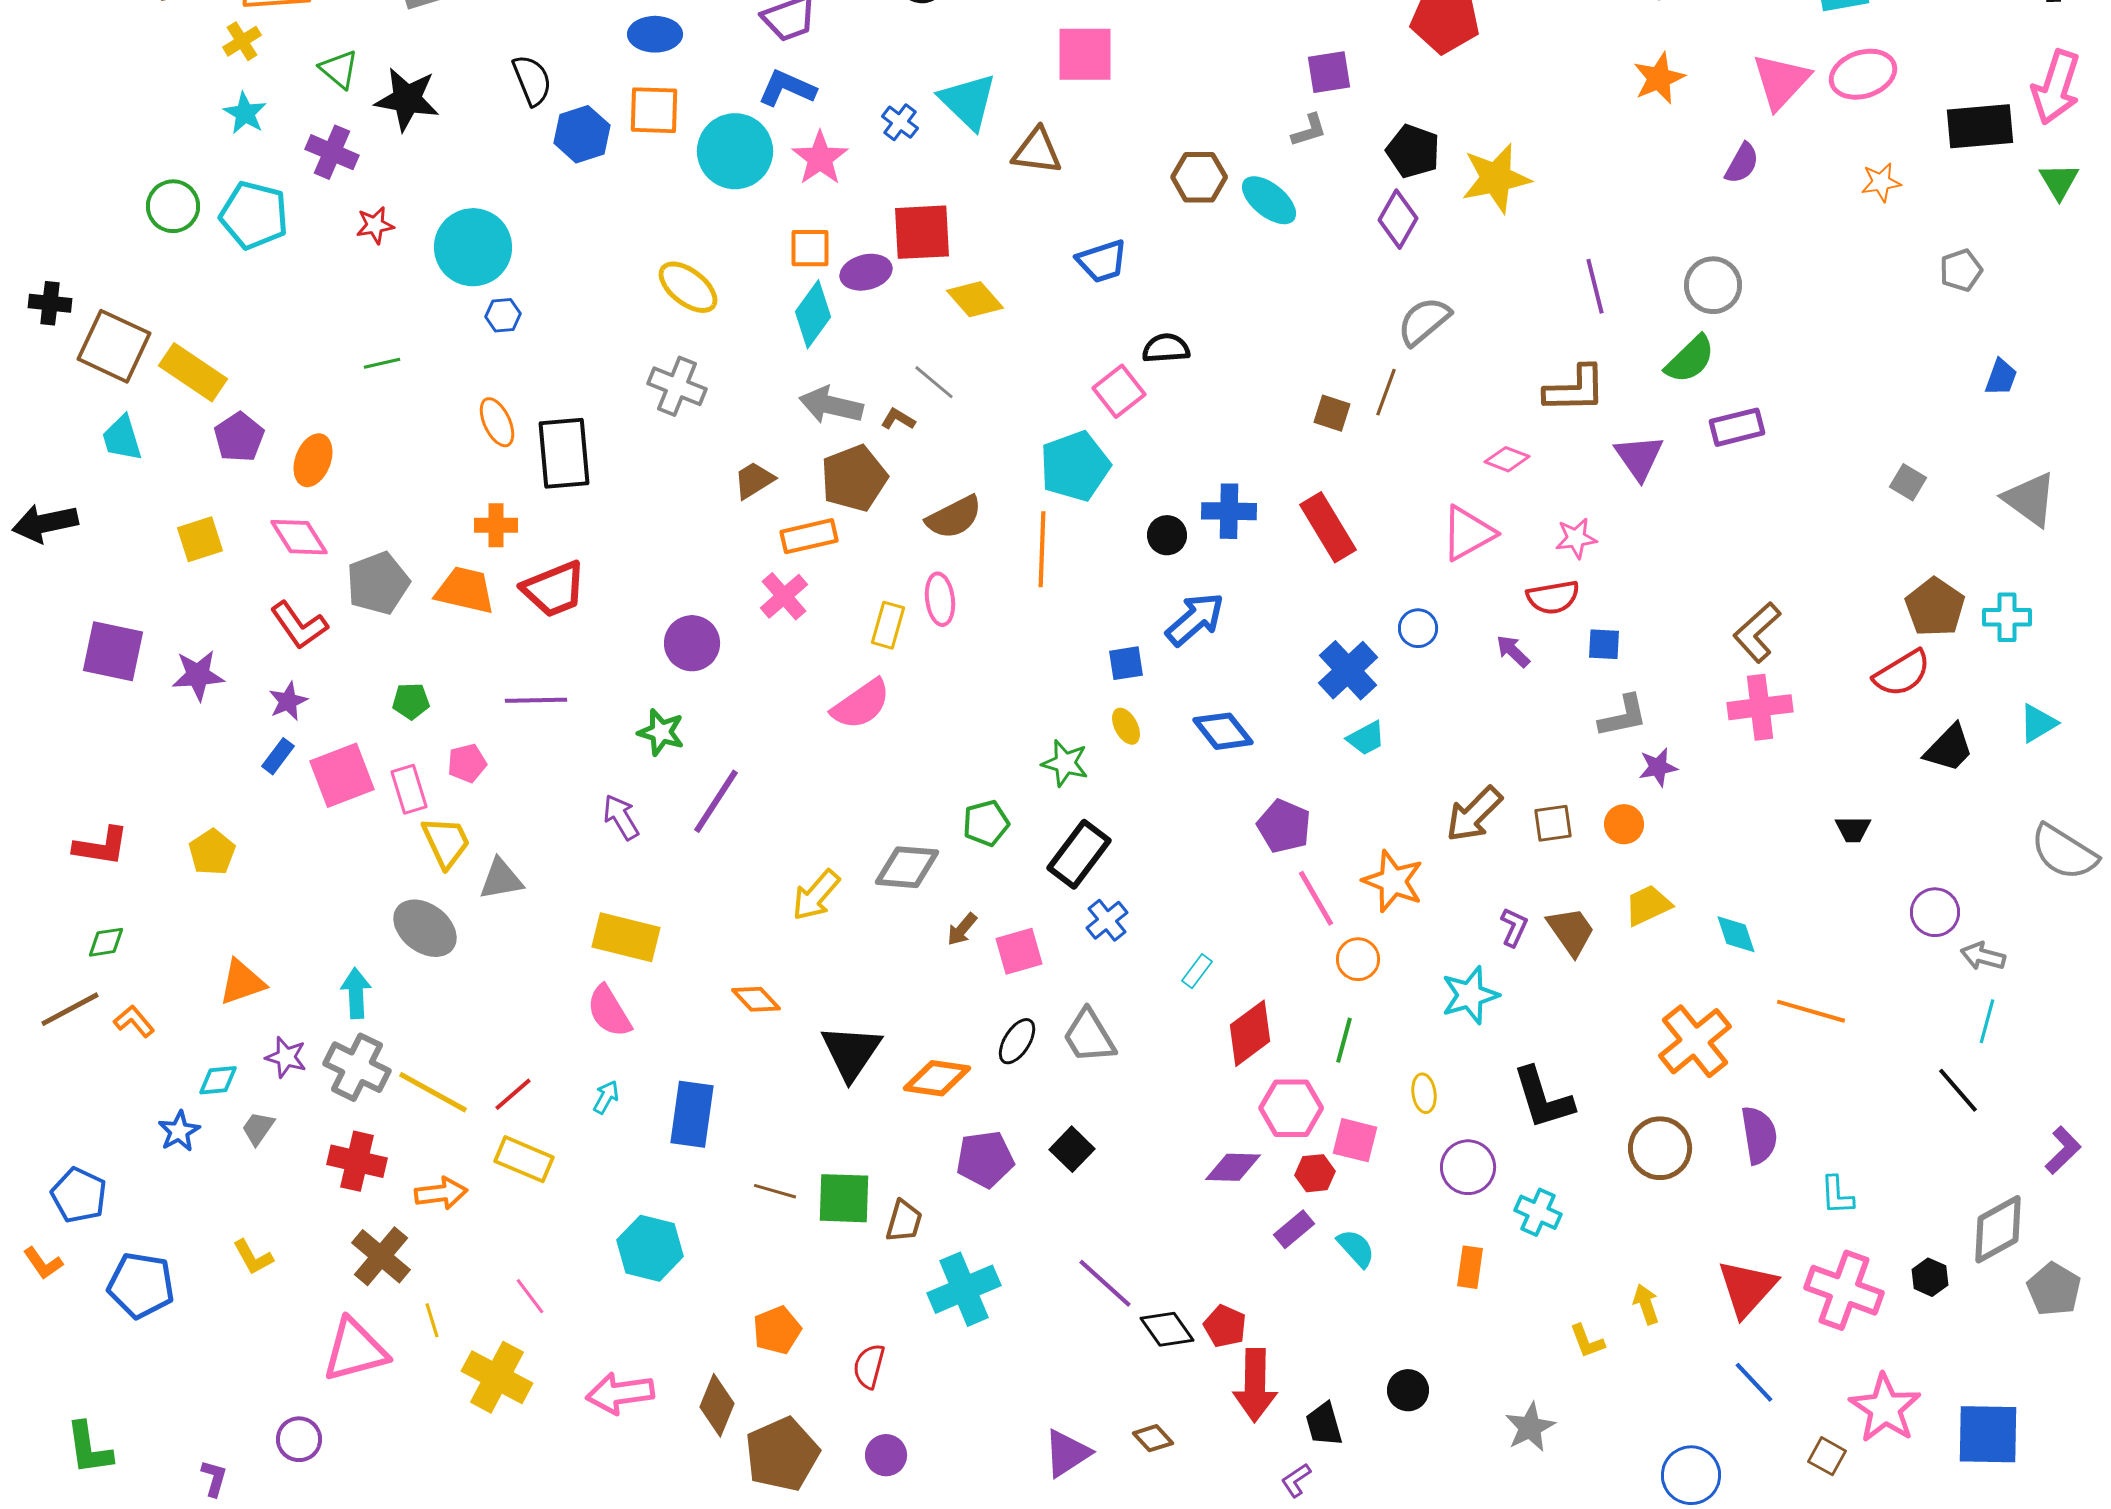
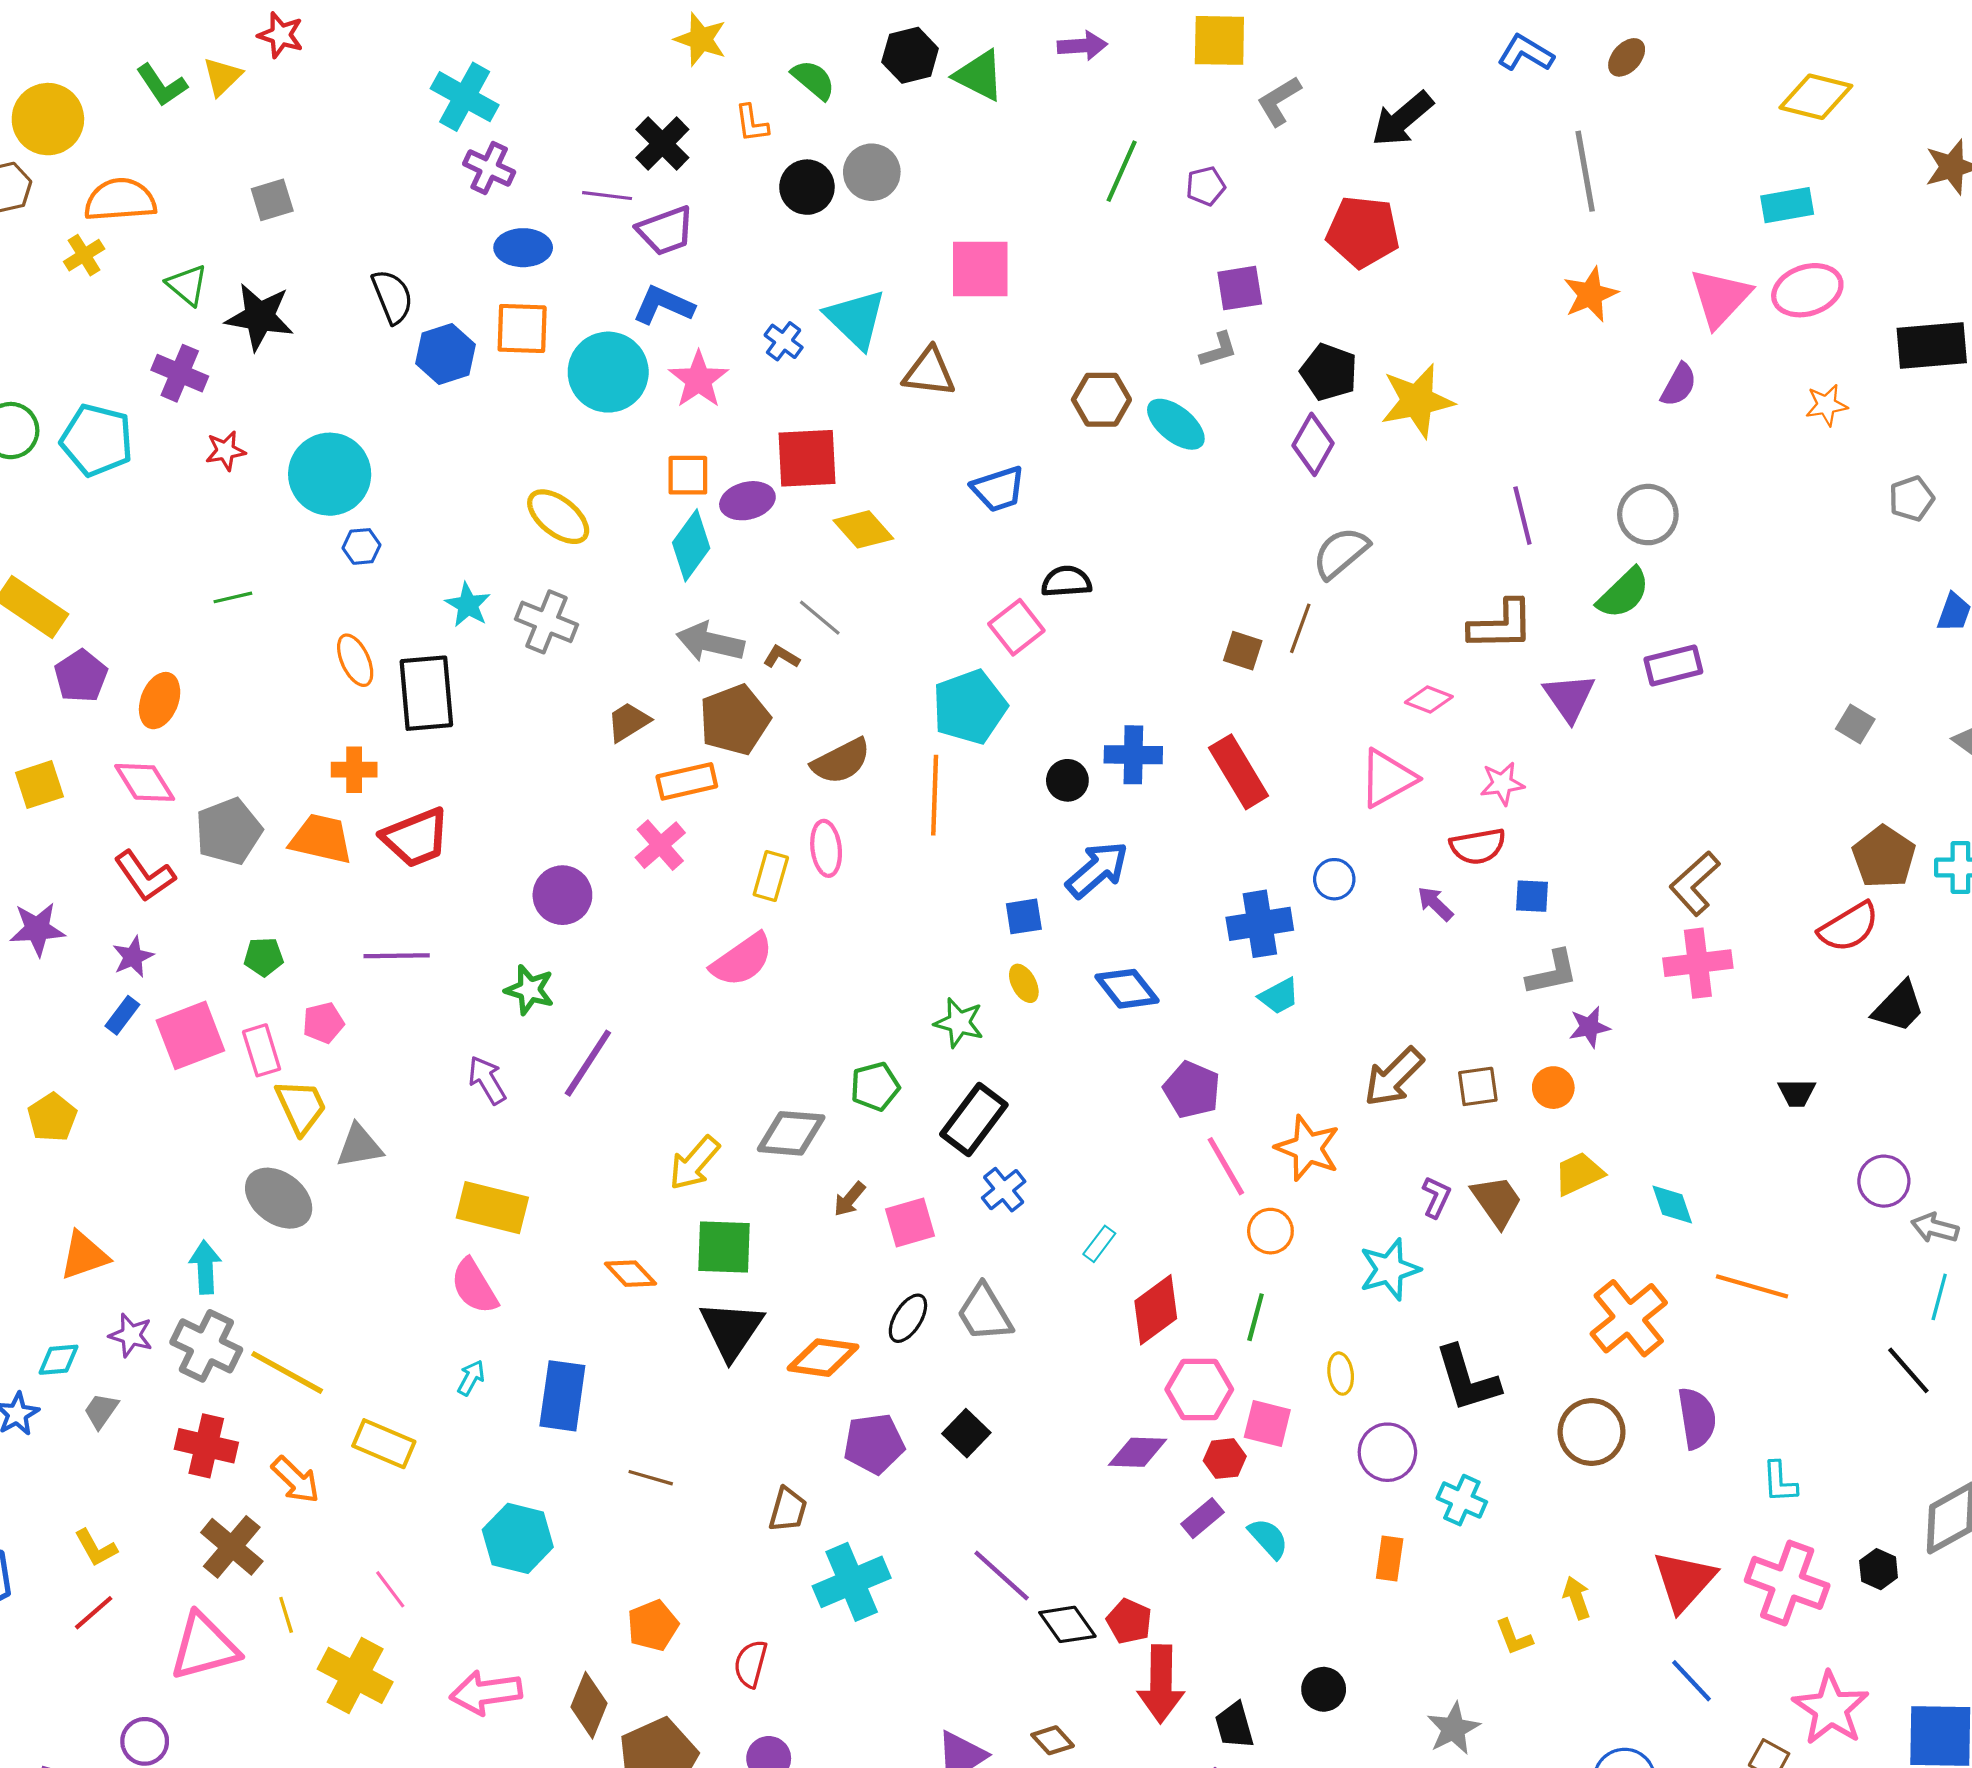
cyan star: (245, 113) -> (468, 605), moved
blue cross: (1348, 670) -> (1260, 924), turned 34
red line: (513, 1094) -> (94, 1613), moved
orange arrow: (441, 1193) -> (296, 1480), turned 51
green square: (844, 1198) -> (724, 1247), moved

